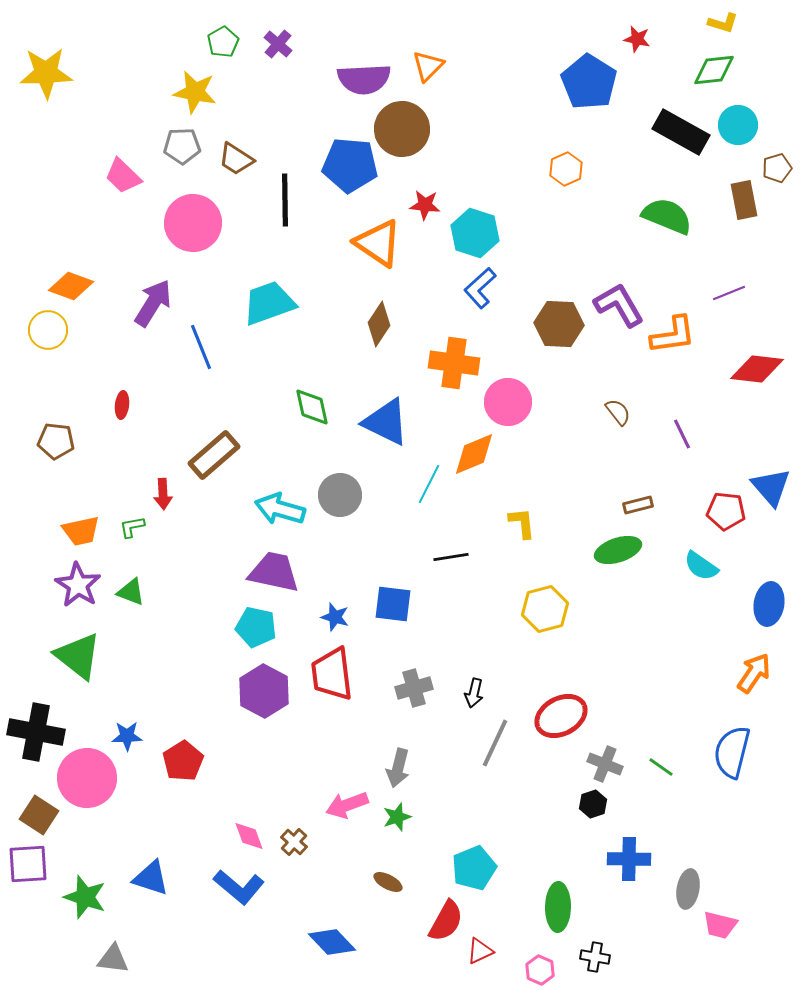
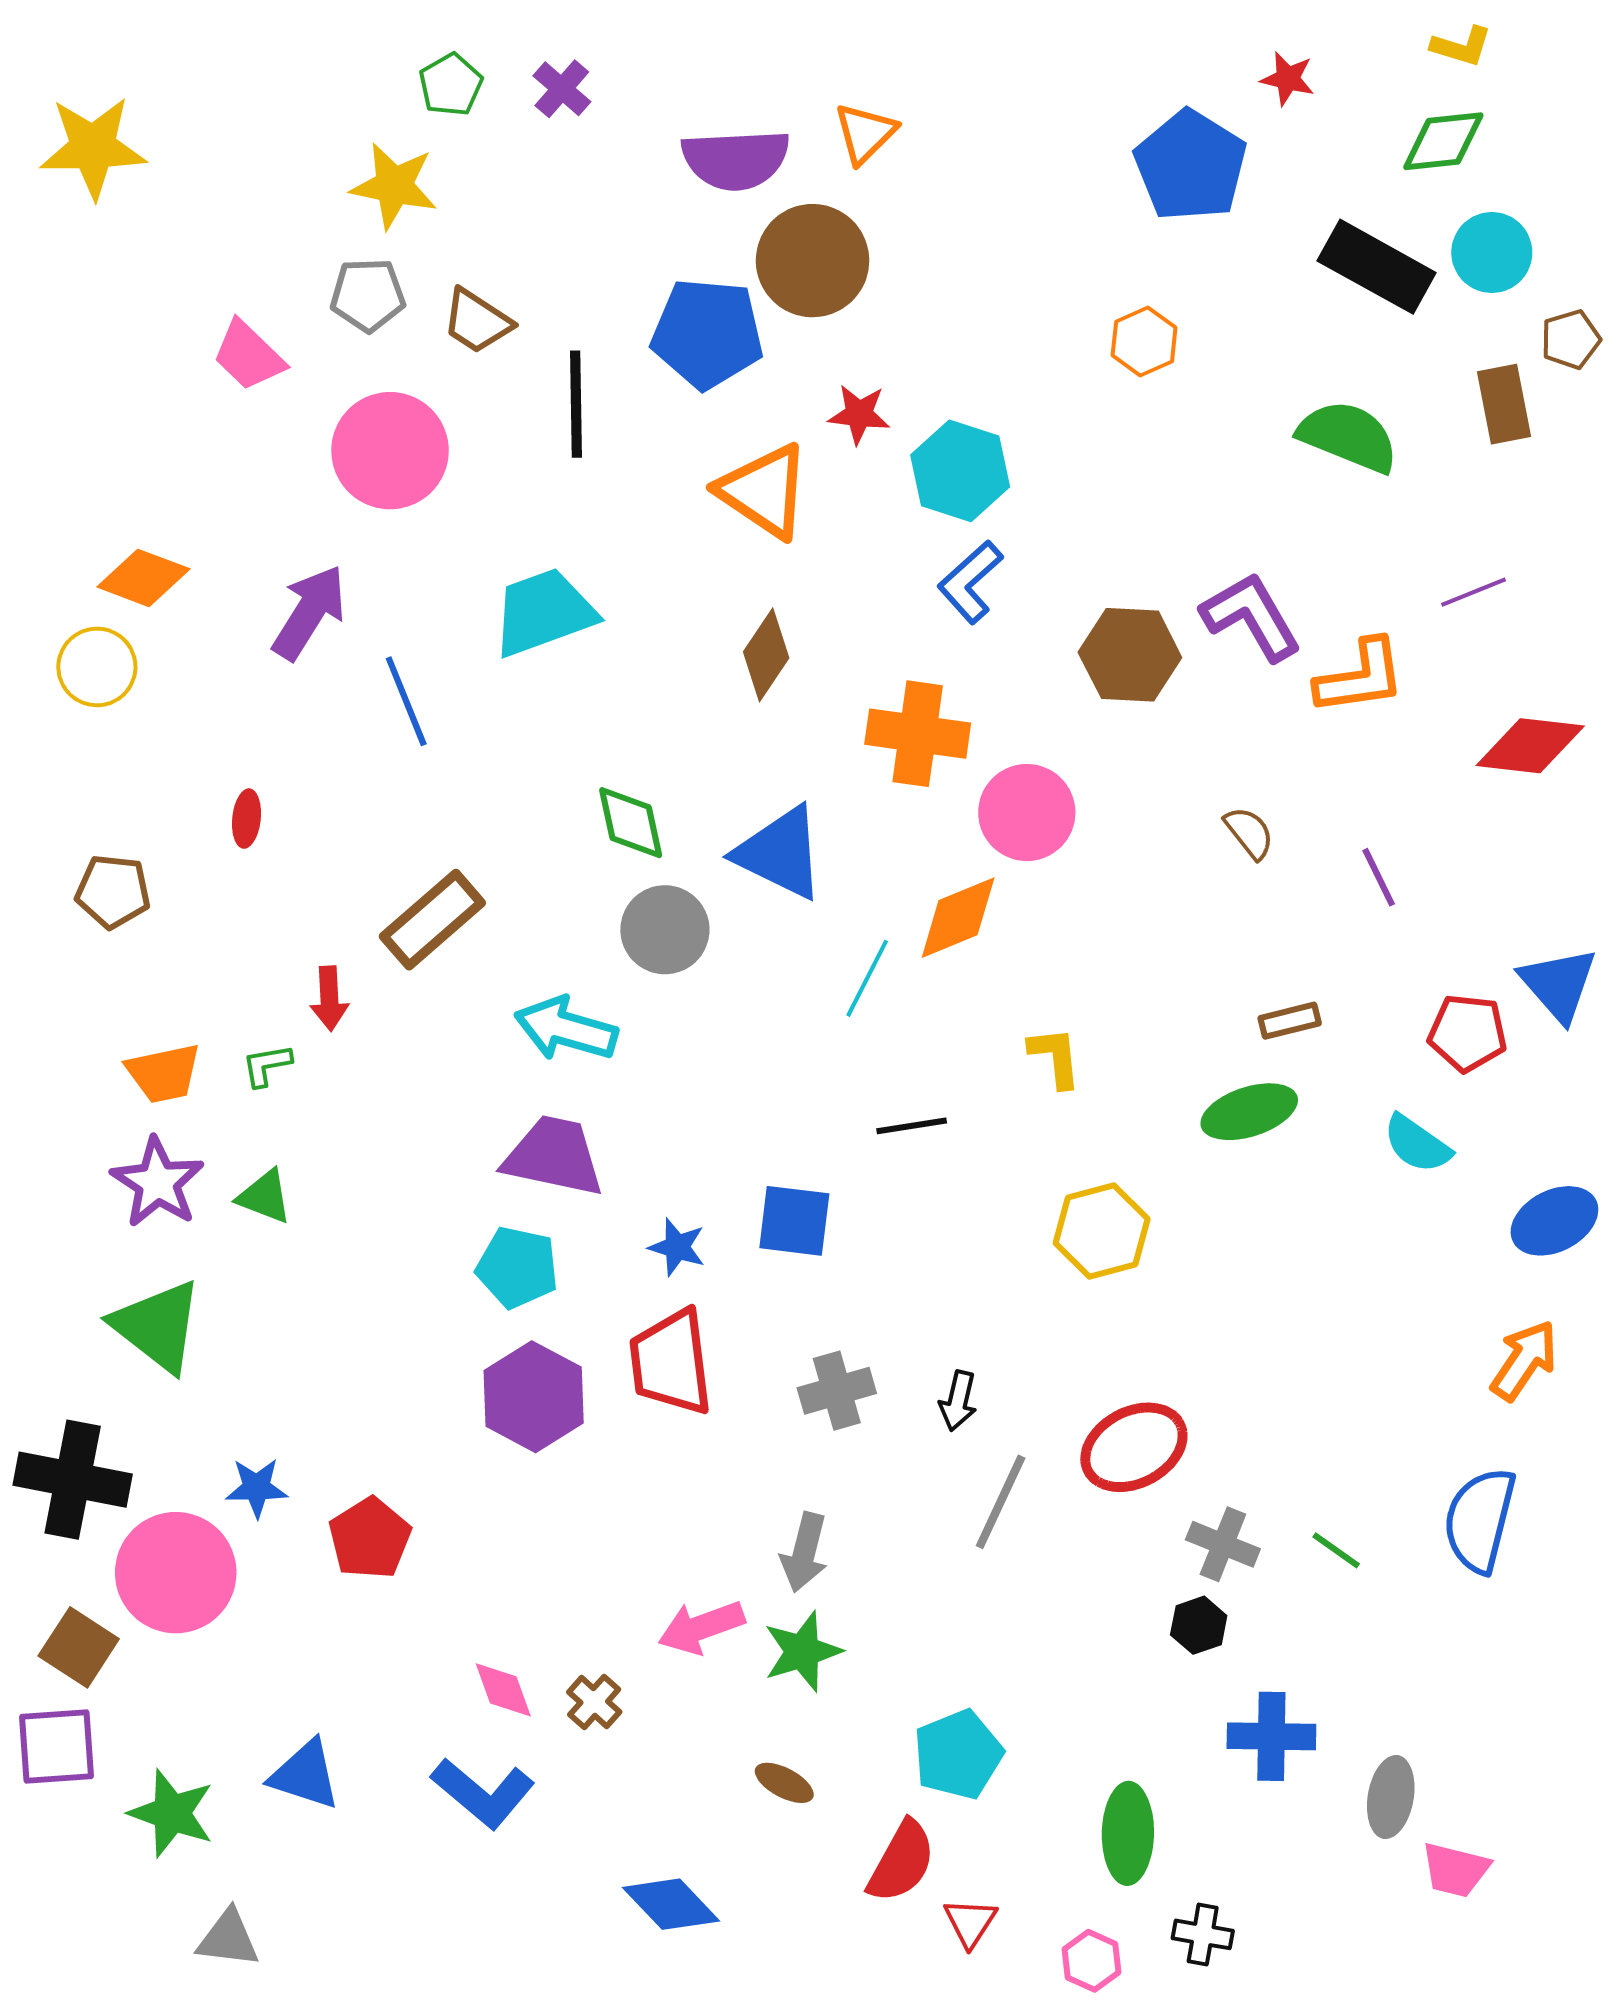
gray circle: (340, 495) -> (665, 930), moved
blue ellipse: (769, 604) -> (1554, 1221), turned 54
green star: (397, 817) -> (802, 1651), size x1.4
red triangle: (480, 951) -> (970, 1922), turned -32

